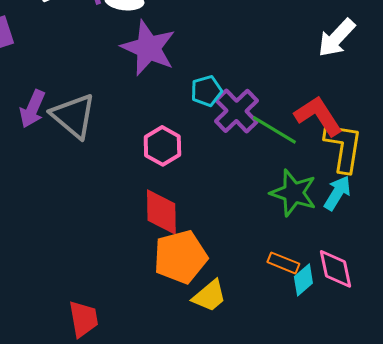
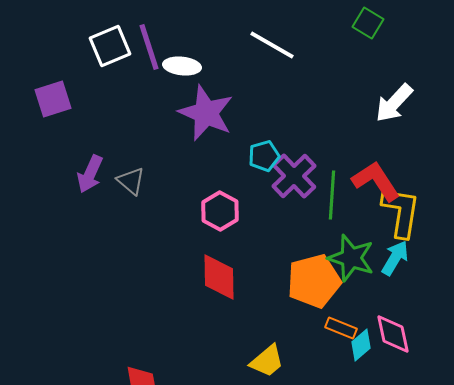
gray triangle: (73, 116) -> (131, 181), size x0.6
green line: (274, 130) -> (332, 195), turned 63
orange pentagon: (180, 257) -> (314, 281), moved

